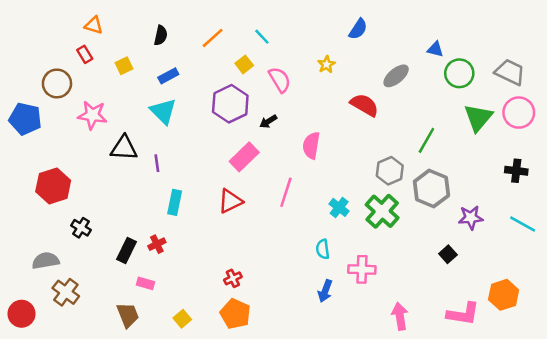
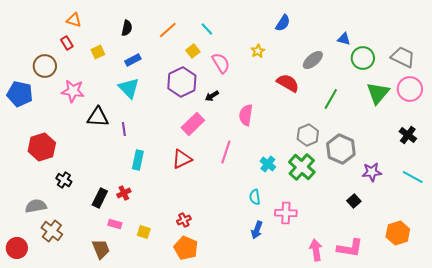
green line: (426, 140) -> (331, 99), moved
black cross: (516, 171) -> (408, 135), turned 30
pink L-shape: (463, 314) -> (350, 248), moved
yellow square: (182, 319) -> (144, 232), moved, turned -32

